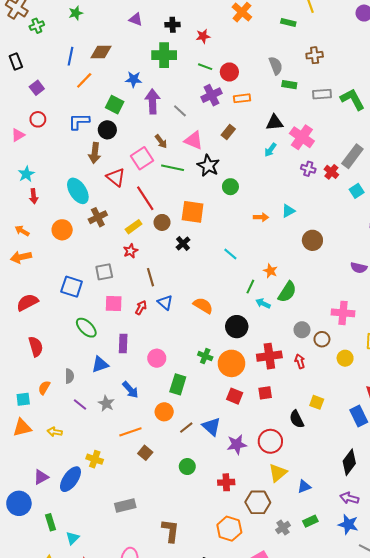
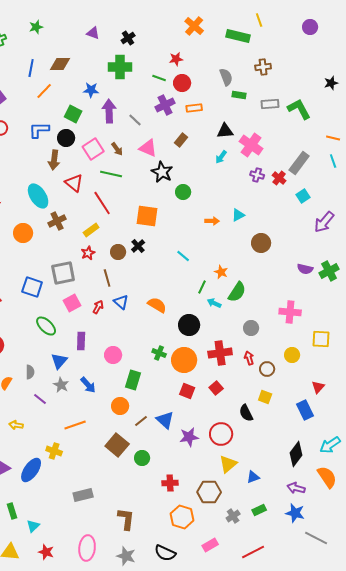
green rectangle: (288, 23) -> (238, 36), size x1.6
black cross: (173, 25) -> (128, 38), turned -32
red star: (203, 36) -> (176, 59), moved
pink square: (142, 158) -> (93, 149), moved
green line: (173, 168) -> (111, 174), moved
brown circle: (162, 222) -> (118, 252), moved
gray square: (104, 272) -> (63, 273), size x1.4
pink square: (114, 303) -> (72, 303), turned -30
brown circle: (322, 339) -> (267, 369), moved
blue triangle: (100, 364) -> (59, 361), turned -30
red square: (265, 393) -> (216, 388), turned -32
gray star: (106, 403) -> (61, 385), moved
orange line: (130, 432) -> (75, 425), moved
brown square: (145, 453) -> (117, 445), moved, size x1.6
red cross: (226, 482) -> (170, 483), moved

